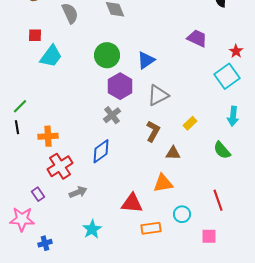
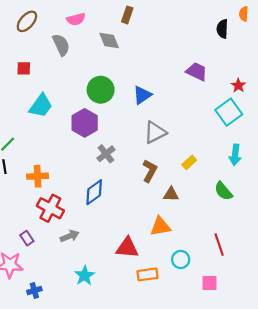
cyan trapezoid: (51, 56) -> (41, 106), moved
purple hexagon: (120, 86) -> (85, 123), moved
red cross: (60, 166) -> (50, 208), turned -30

